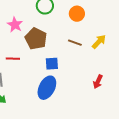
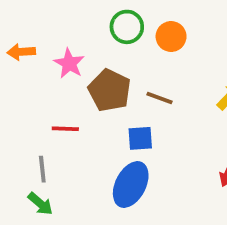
orange circle: (77, 14) -> (171, 37), moved
brown line: (75, 43) -> (160, 98), moved

